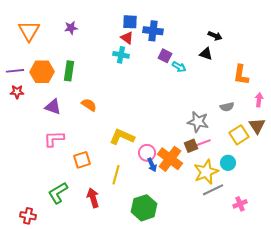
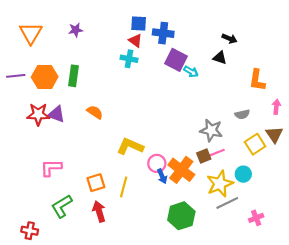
purple square: (165, 56) -> (176, 60), size x1.5
red star: (17, 92) -> (38, 114), moved, size x1.5
pink L-shape: (54, 139) -> (51, 168), moved
orange square: (82, 160) -> (96, 183), moved
green hexagon: (144, 208) -> (181, 216), moved

